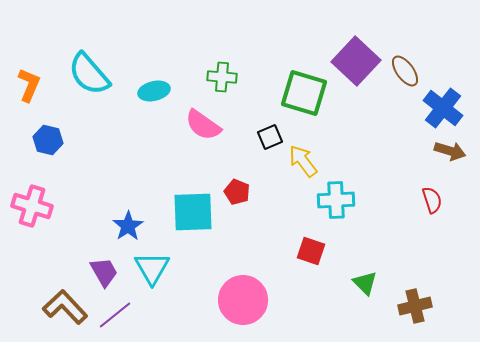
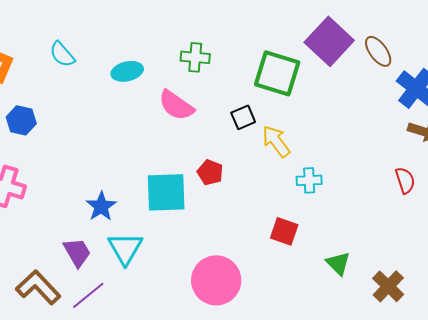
cyan semicircle: (89, 74) -> (62, 54), size x0.6
cyan cross: (336, 200) -> (309, 180), size x0.7
brown cross: (415, 306) -> (388, 286), turned -32

